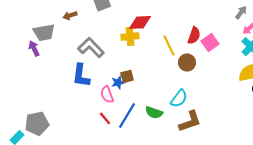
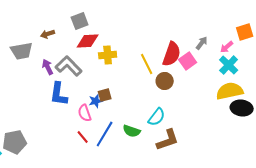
gray arrow: (241, 12) -> (202, 43), moved
red diamond: (140, 22) -> (88, 41), moved
red semicircle: (194, 35) -> (172, 54), size x1.4
purple arrow: (34, 48) -> (48, 67), moved

